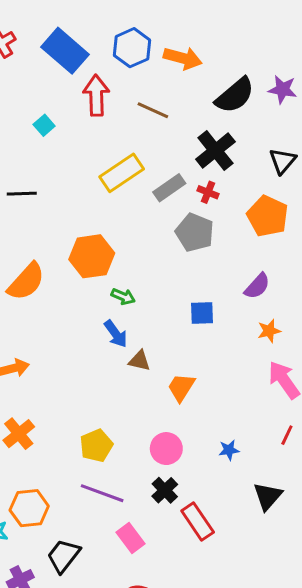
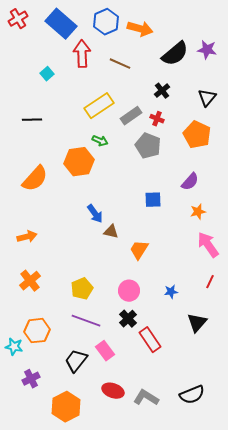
black cross: (215, 151) -> (162, 91), size x0.6
green arrow: (123, 297) -> (100, 141), moved
black trapezoid: (63, 556) -> (76, 361), moved

